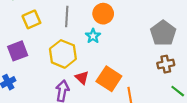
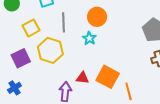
yellow hexagon: (63, 54) -> (50, 50), moved
red triangle: (82, 78) -> (82, 78), turned -32

